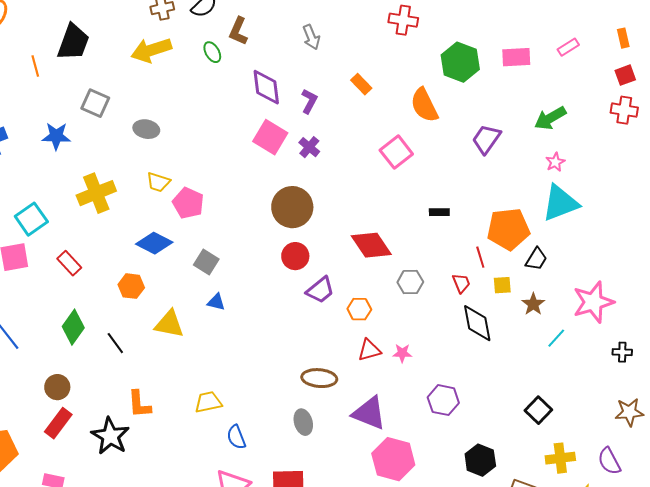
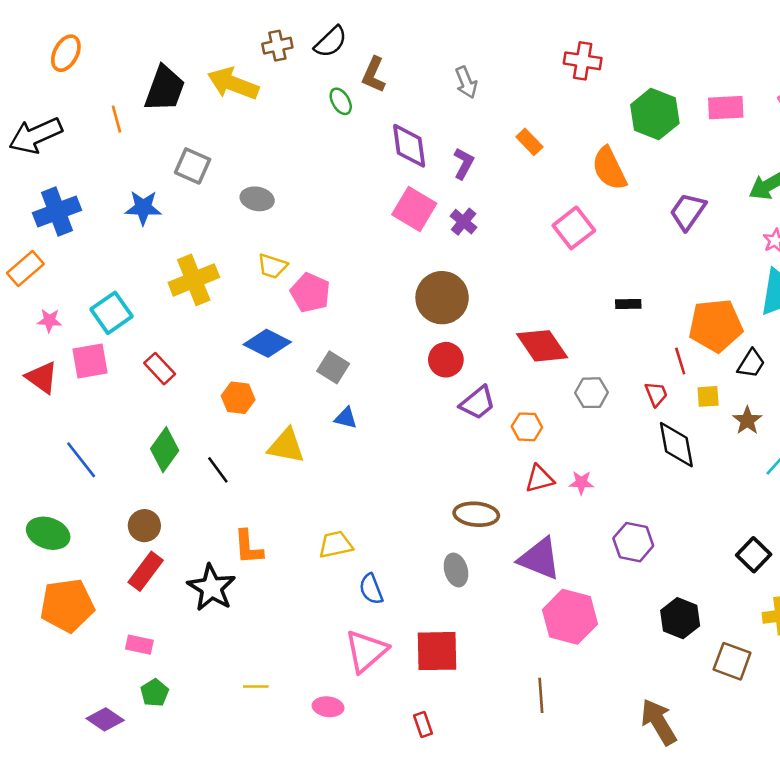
yellow arrow: (151, 50) -> (233, 84), moved, turned 39

